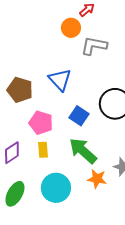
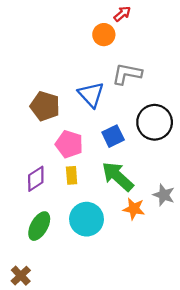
gray L-shape: (94, 46) -> (127, 74), moved
blue square: (79, 116) -> (113, 136), turned 30

